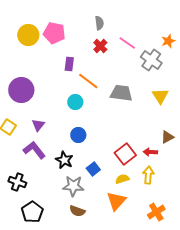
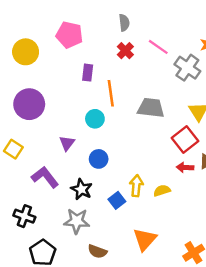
yellow circle: (28, 35) -> (26, 52), moved
orange line: (88, 81) -> (111, 93), turned 45
purple triangle: (38, 125) -> (67, 143), moved
red arrow: (150, 152) -> (185, 167), moved
red square: (125, 154) -> (185, 139), moved
yellow arrow: (148, 175) -> (136, 186), moved
yellow semicircle: (122, 179) -> (162, 191), moved
gray star: (73, 186) -> (77, 221), moved

